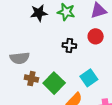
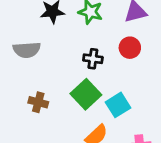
gray semicircle: (20, 58) -> (27, 50), moved
green square: (54, 83) -> (86, 94), moved

